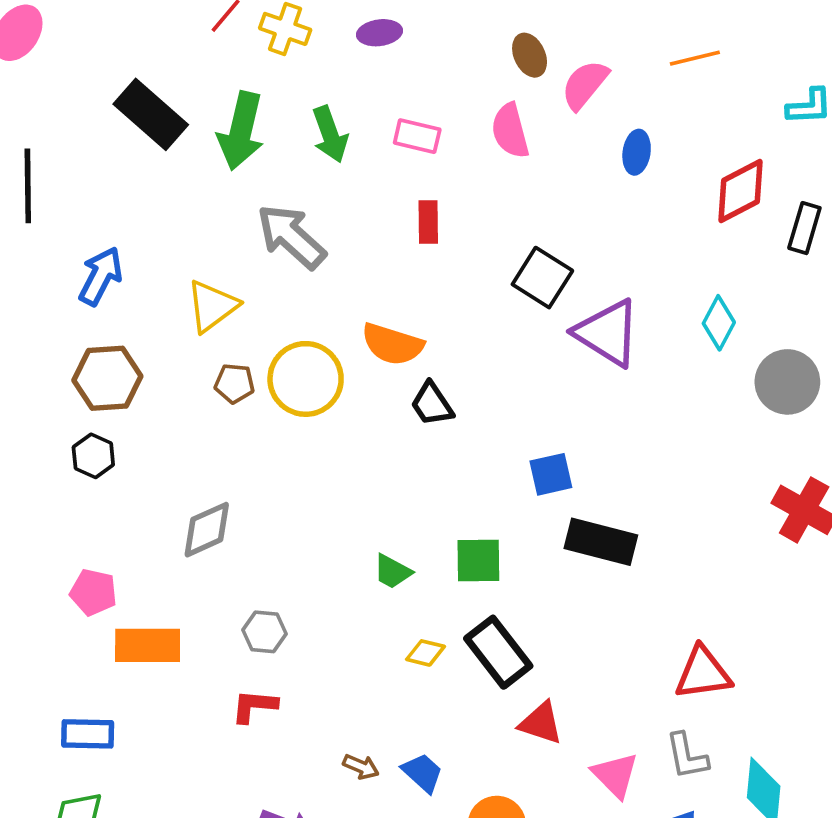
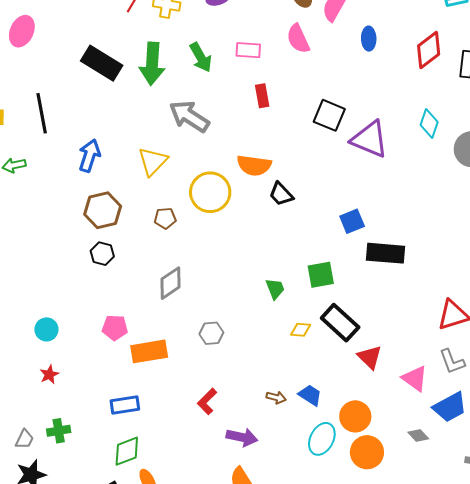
brown pentagon: (234, 383) -> (165, 218), moved
green trapezoid: (392, 572) -> (275, 289), turned -130
red L-shape: (254, 706) -> (207, 401), moved, turned -40
red triangle: (541, 723) -> (370, 357), turned 36

